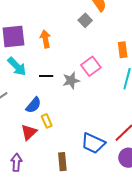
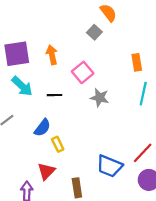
pink square: (91, 66) -> (83, 72), moved
gray star: (71, 81) -> (100, 98), moved, turned 30
red triangle: (29, 132) -> (46, 171), moved

